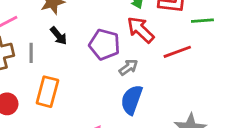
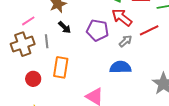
gray arrow: (128, 67) -> (125, 41), moved
blue semicircle: (132, 100) -> (120, 67), turned 75

